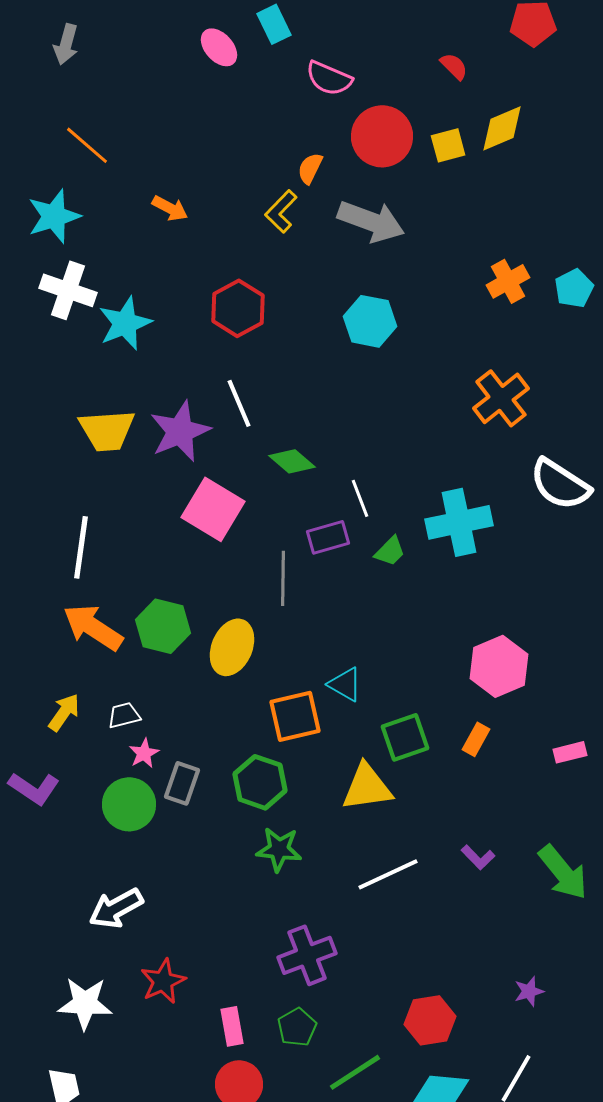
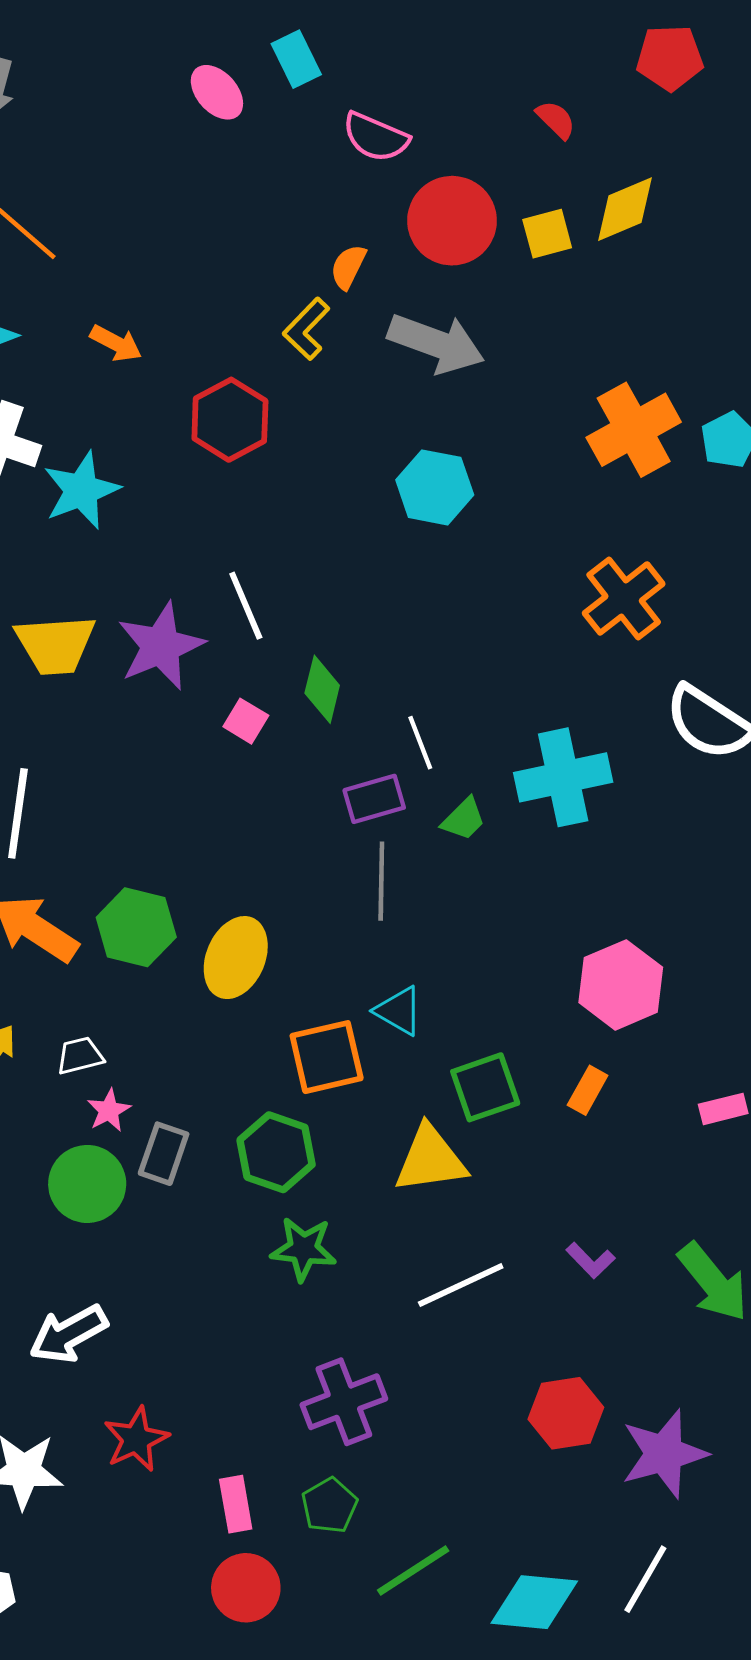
orange arrow: (170, 208) -> (116, 343), moved
orange cross: (508, 281) -> (634, 430), size x1.5
red hexagon: (238, 308) -> (230, 420), moved
green diamond: (292, 461) -> (322, 689), turned 63
pink square: (213, 509) -> (246, 721), moved, size x0.5
gray line: (283, 578) -> (381, 881), moved
purple star: (529, 991) -> (664, 1454), size x2.0
red hexagon: (430, 1020) -> (566, 1413), moved

